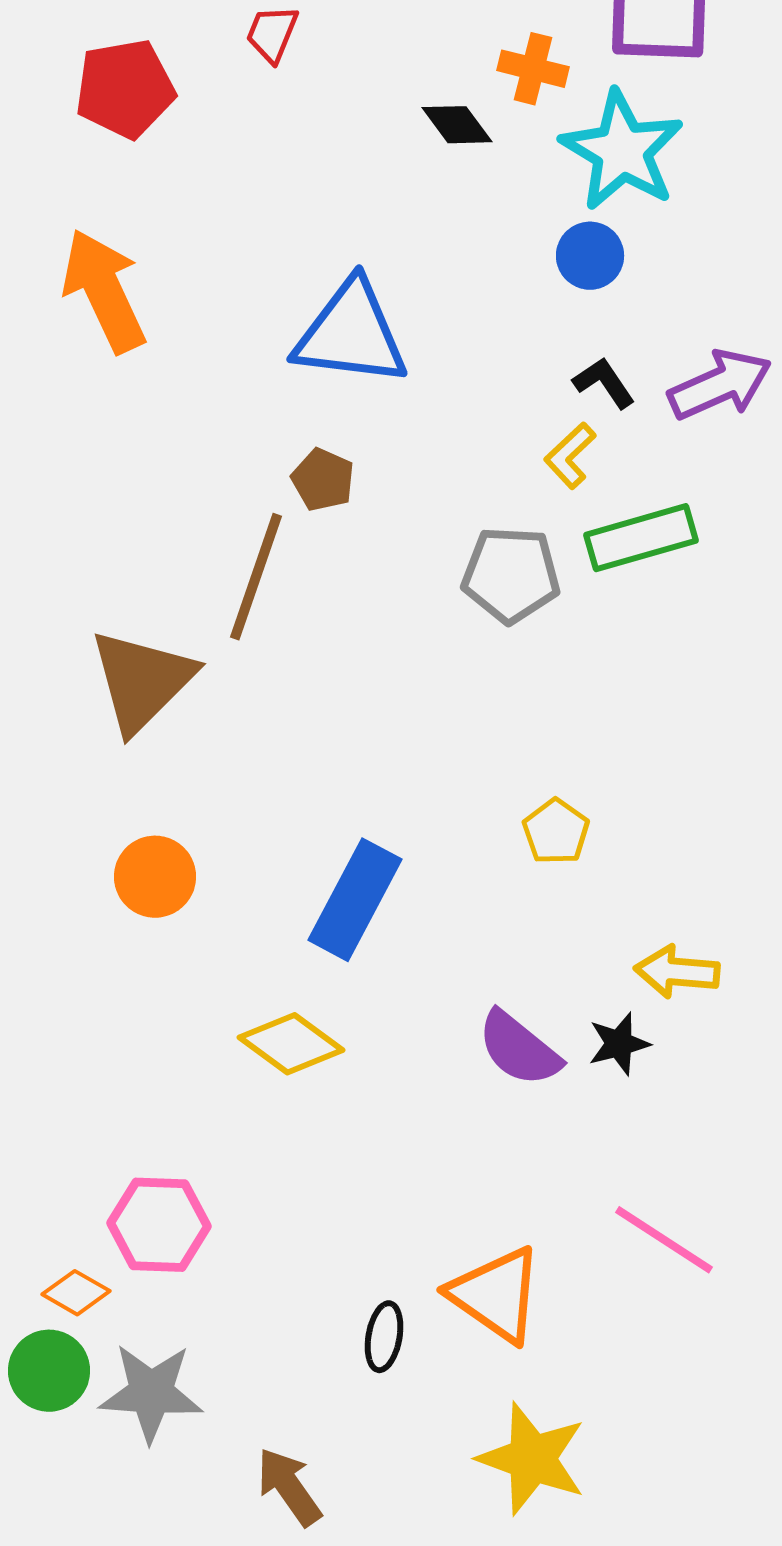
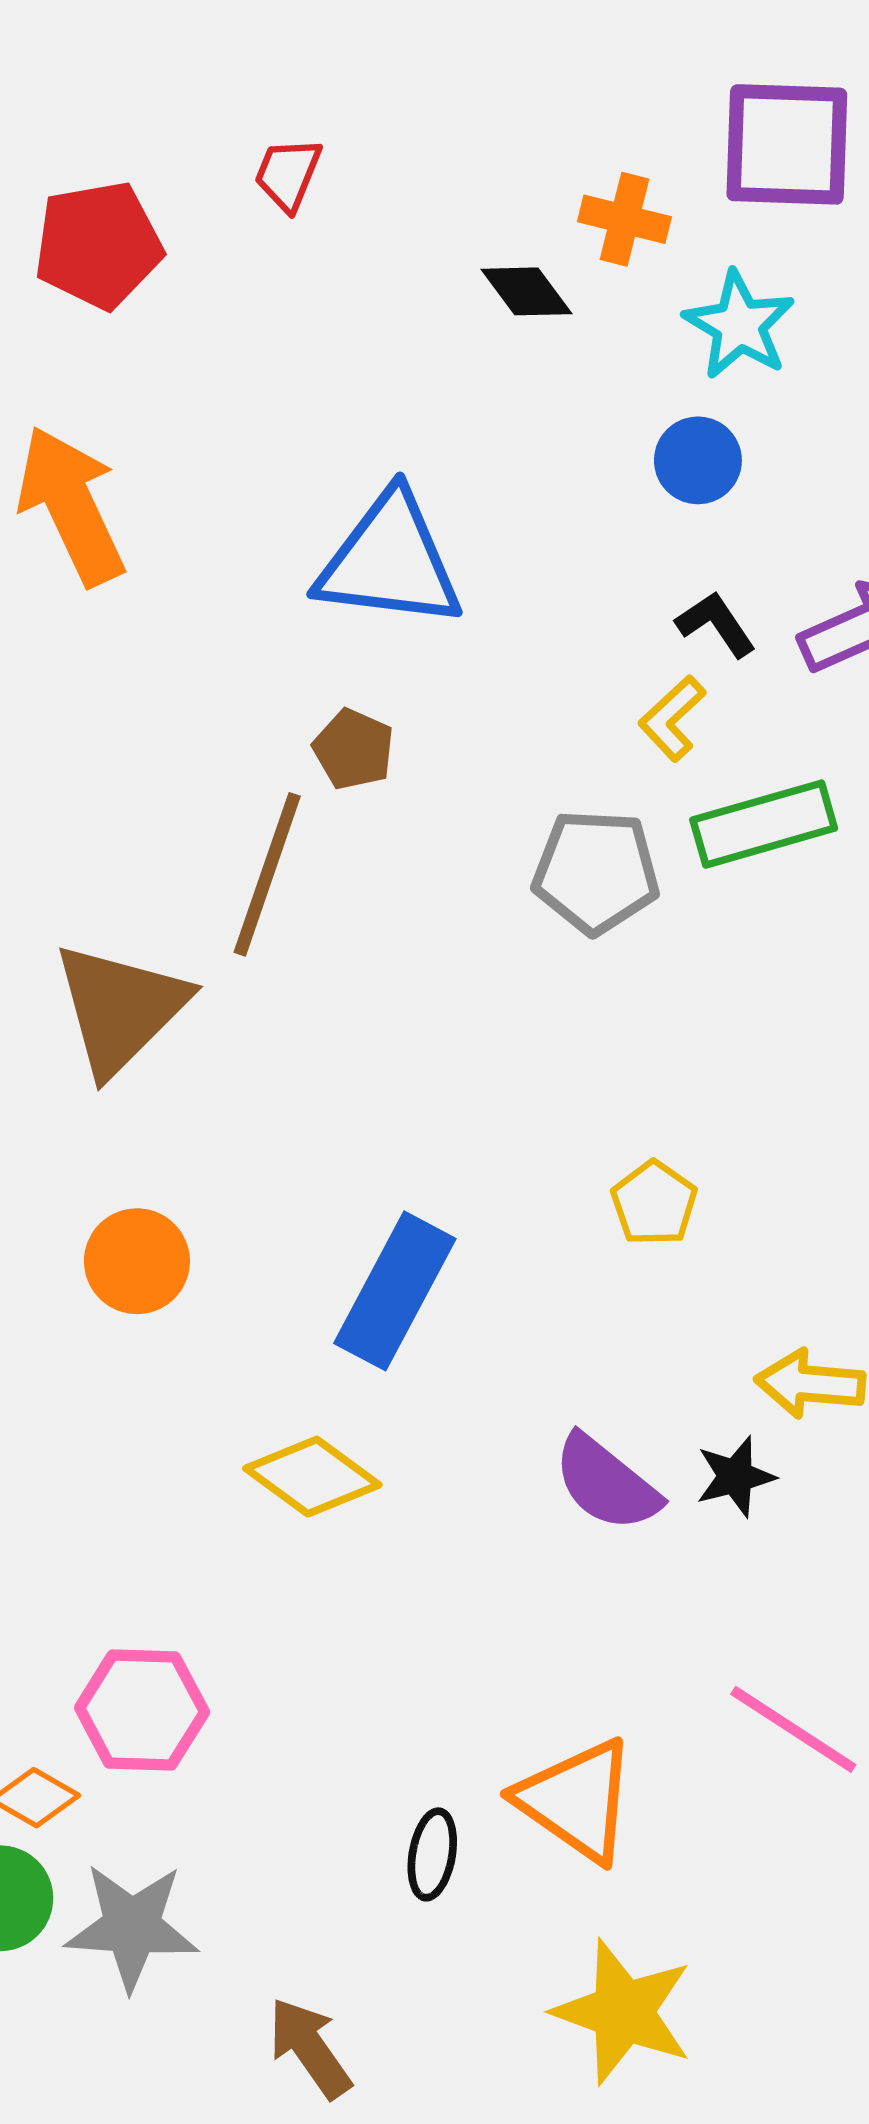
cyan star: (622, 151) -> (739, 325), size x0.7

